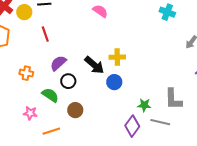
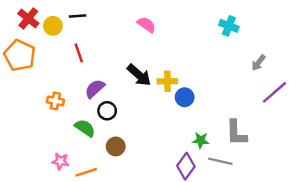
black arrow: (94, 65) -> (139, 75), moved
blue circle: (114, 82) -> (185, 97), moved
pink star: (30, 113) -> (60, 161), moved

